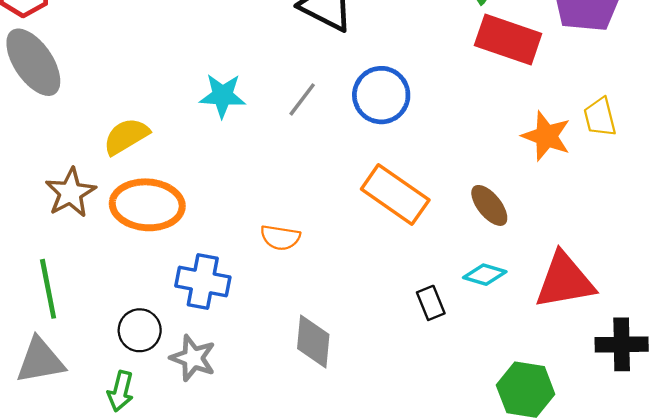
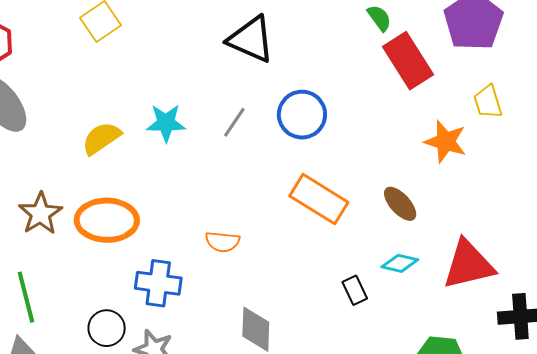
red rectangle: (508, 40) -> (408, 61), turned 42
yellow trapezoid: (600, 117) -> (488, 102), moved
yellow semicircle: (126, 136) -> (101, 138), moved

